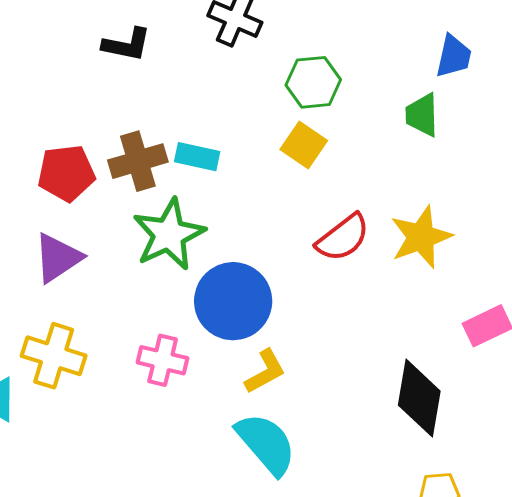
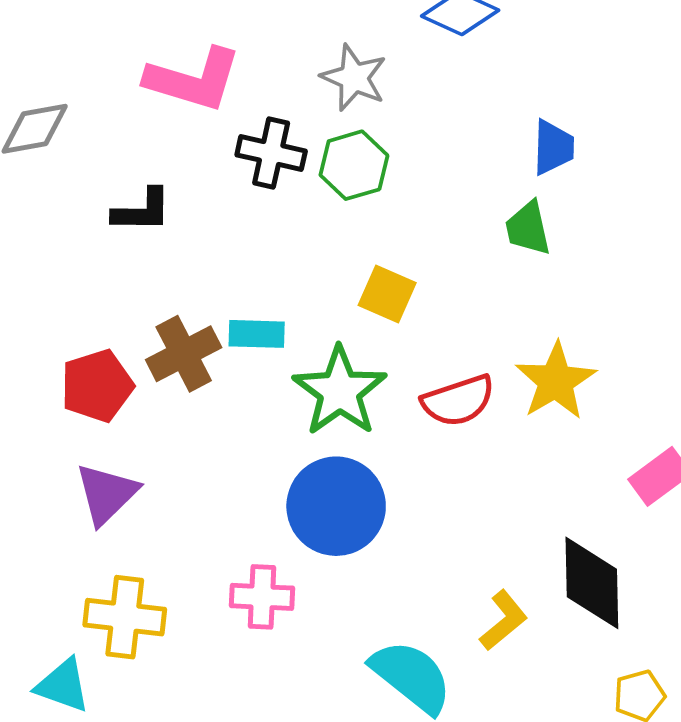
green hexagon: (313, 82) -> (354, 165), moved
green star: (169, 234) -> (340, 391), moved
red semicircle: (343, 238) -> (458, 401), turned 30
yellow L-shape: (265, 372) -> (504, 620), moved

